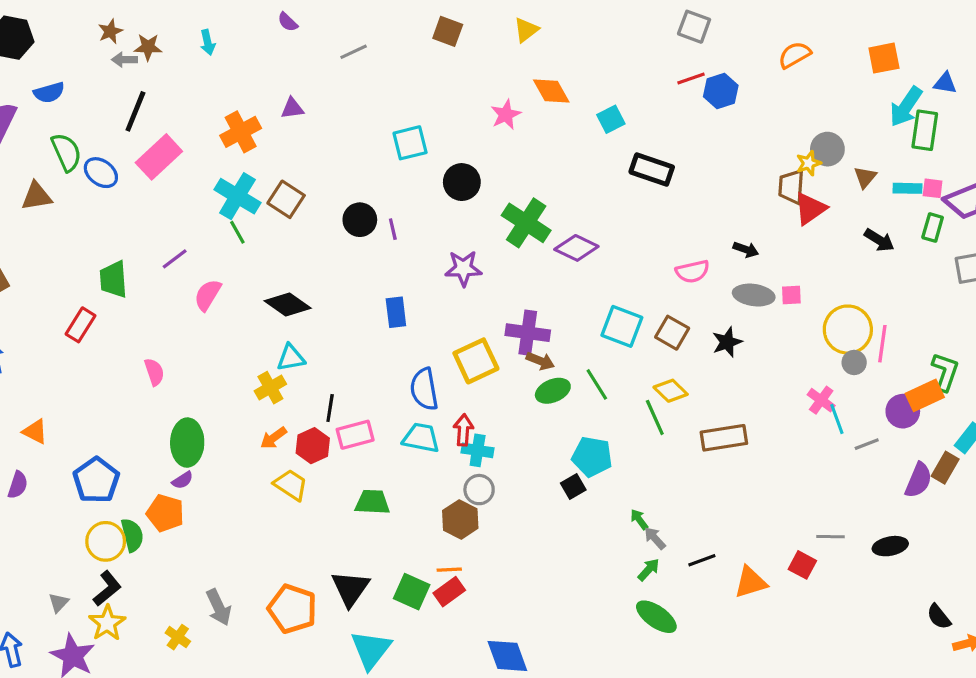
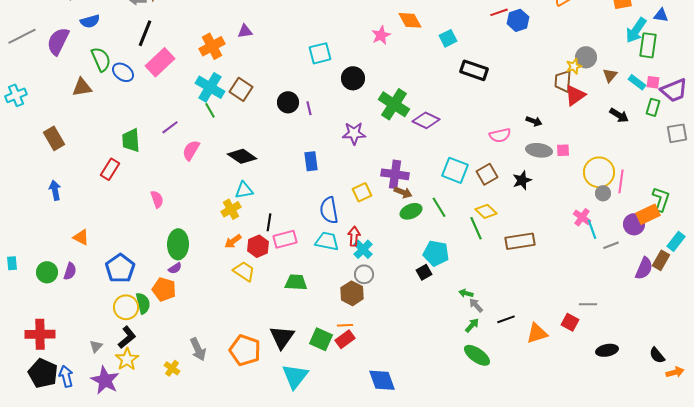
cyan rectangle: (907, 188) -> (637, 82), turned 36
brown square: (672, 333) -> (487, 174), turned 30
yellow square: (476, 361) -> (362, 192), size x0.7
cyan cross: (478, 450) -> (363, 249), turned 36
green arrow: (639, 519) -> (466, 293), turned -40
black ellipse: (890, 546) -> (607, 350), moved

